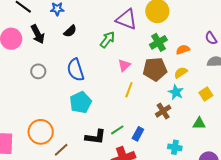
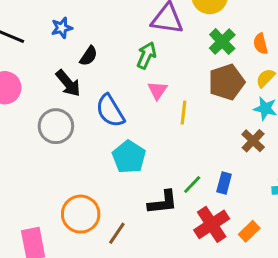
black arrow: (38, 34) -> (68, 83), moved
orange semicircle: (183, 50) -> (261, 44), turned -72
pink triangle: (124, 65) -> (158, 90), moved
gray circle: (38, 71) -> (56, 126), size x1.5
yellow line: (129, 90) -> (184, 113), moved

